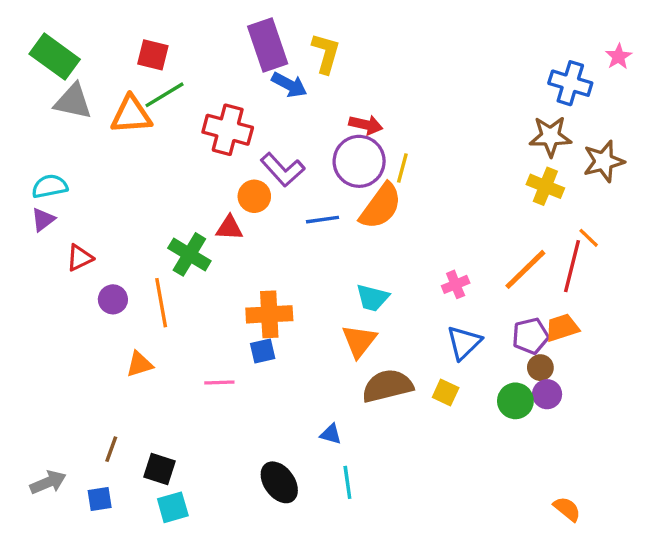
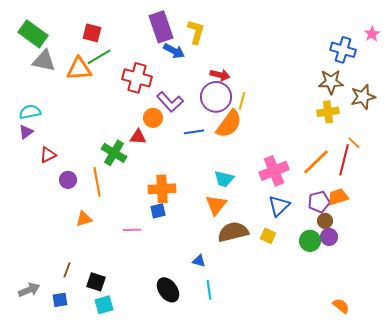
yellow cross: (545, 186) -> (328, 112), turned -30
pink cross: (456, 284) -> (274, 171), size x1.8

